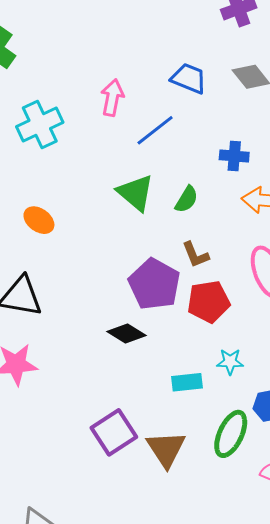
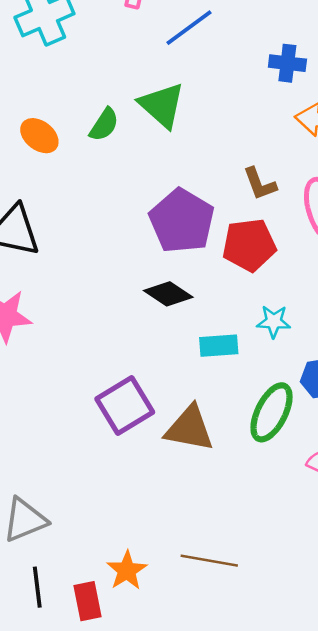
green semicircle: (187, 199) -> (104, 125), moved
brown L-shape: (195, 255) -> (260, 184), moved
black diamond: (126, 333) -> (168, 294), moved
brown triangle: (166, 449) -> (189, 428), turned -48

